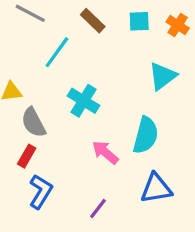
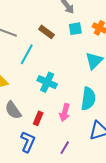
gray semicircle: (33, 122) -> (13, 110), moved
pink arrow: (105, 152) -> (65, 112), turned -108
red rectangle: (27, 156) -> (38, 118), moved

